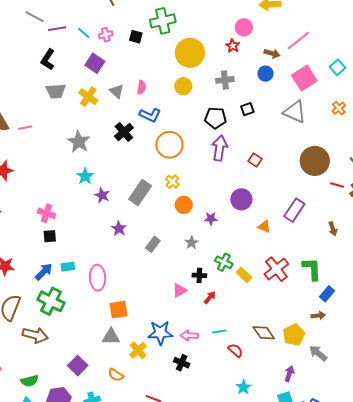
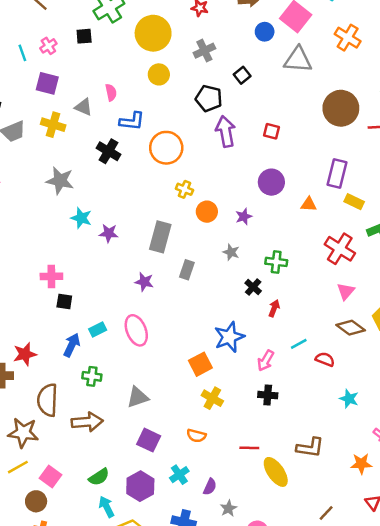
cyan line: (84, 33) -> (22, 53), turned 48
blue circle: (266, 74) -> (265, 32), moved
orange cross: (339, 108) -> (348, 38), size x1.5
black pentagon: (215, 118) -> (209, 98), turned 30
gray rectangle: (140, 193) -> (160, 237), moved
purple star: (119, 229) -> (144, 282), moved
black square: (50, 236) -> (64, 302), turned 32
black cross: (199, 275) -> (253, 287), turned -32
yellow rectangle: (244, 275) -> (354, 202), moved
pink triangle: (180, 290) -> (346, 291), moved
green cross: (51, 301) -> (92, 376), size x0.6
orange square: (119, 310) -> (200, 364), moved
blue star: (160, 333) -> (229, 337), moved
pink arrow: (189, 336) -> (266, 361), turned -42
gray triangle: (111, 337) -> (138, 397), moved

